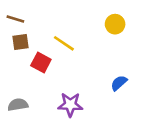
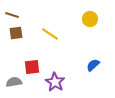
red square: (41, 62) -> (32, 67), moved, turned -35
purple star: (70, 105) -> (55, 82), turned 30

